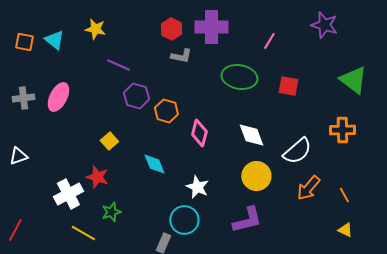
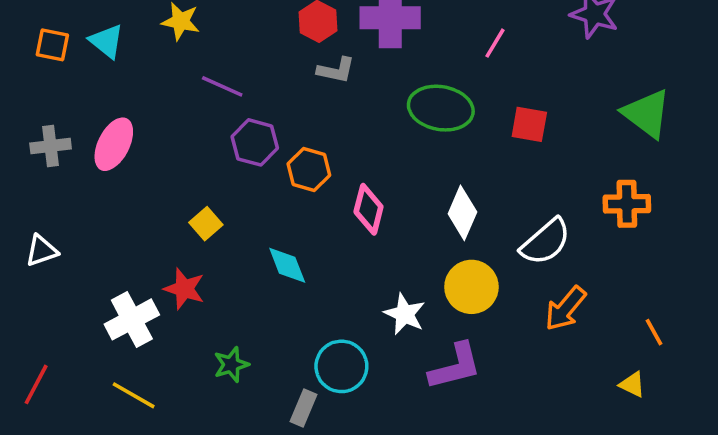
white diamond: (251, 135) -> (462, 213), turned 44
white star: (197, 187) -> (405, 314), moved
orange line: (344, 195) -> (654, 332), moved
green star: (111, 212) -> (231, 365), moved
yellow line: (83, 233) -> (134, 395), moved

